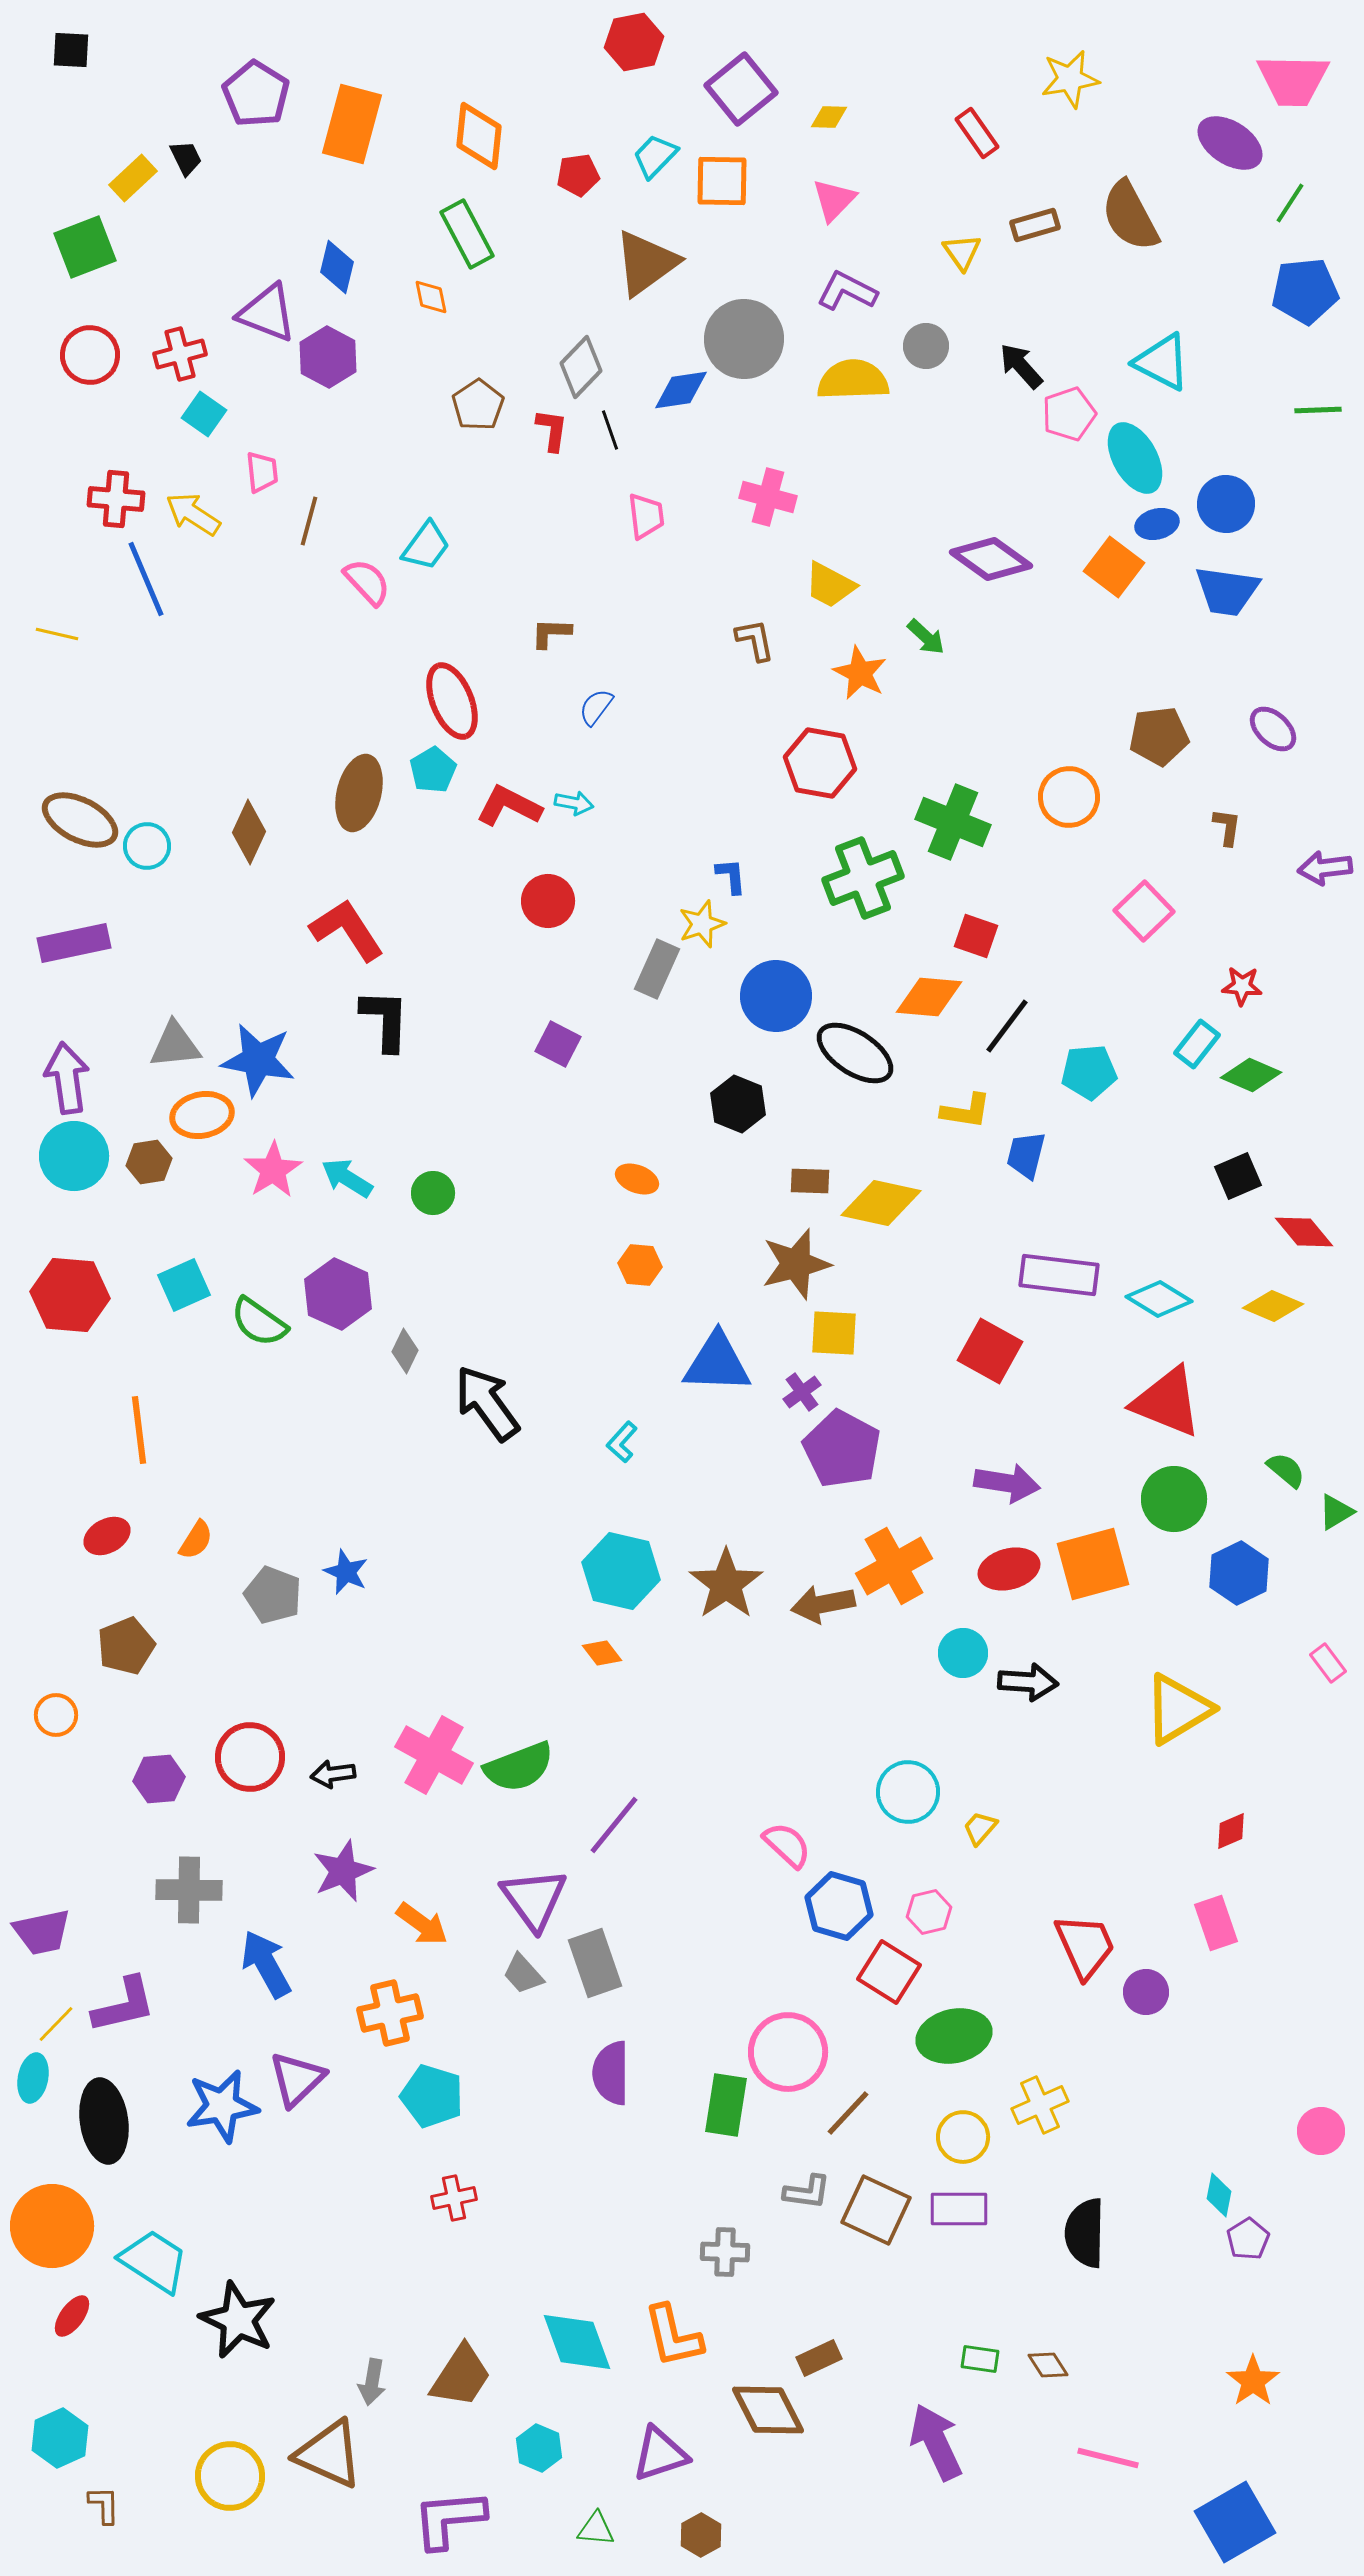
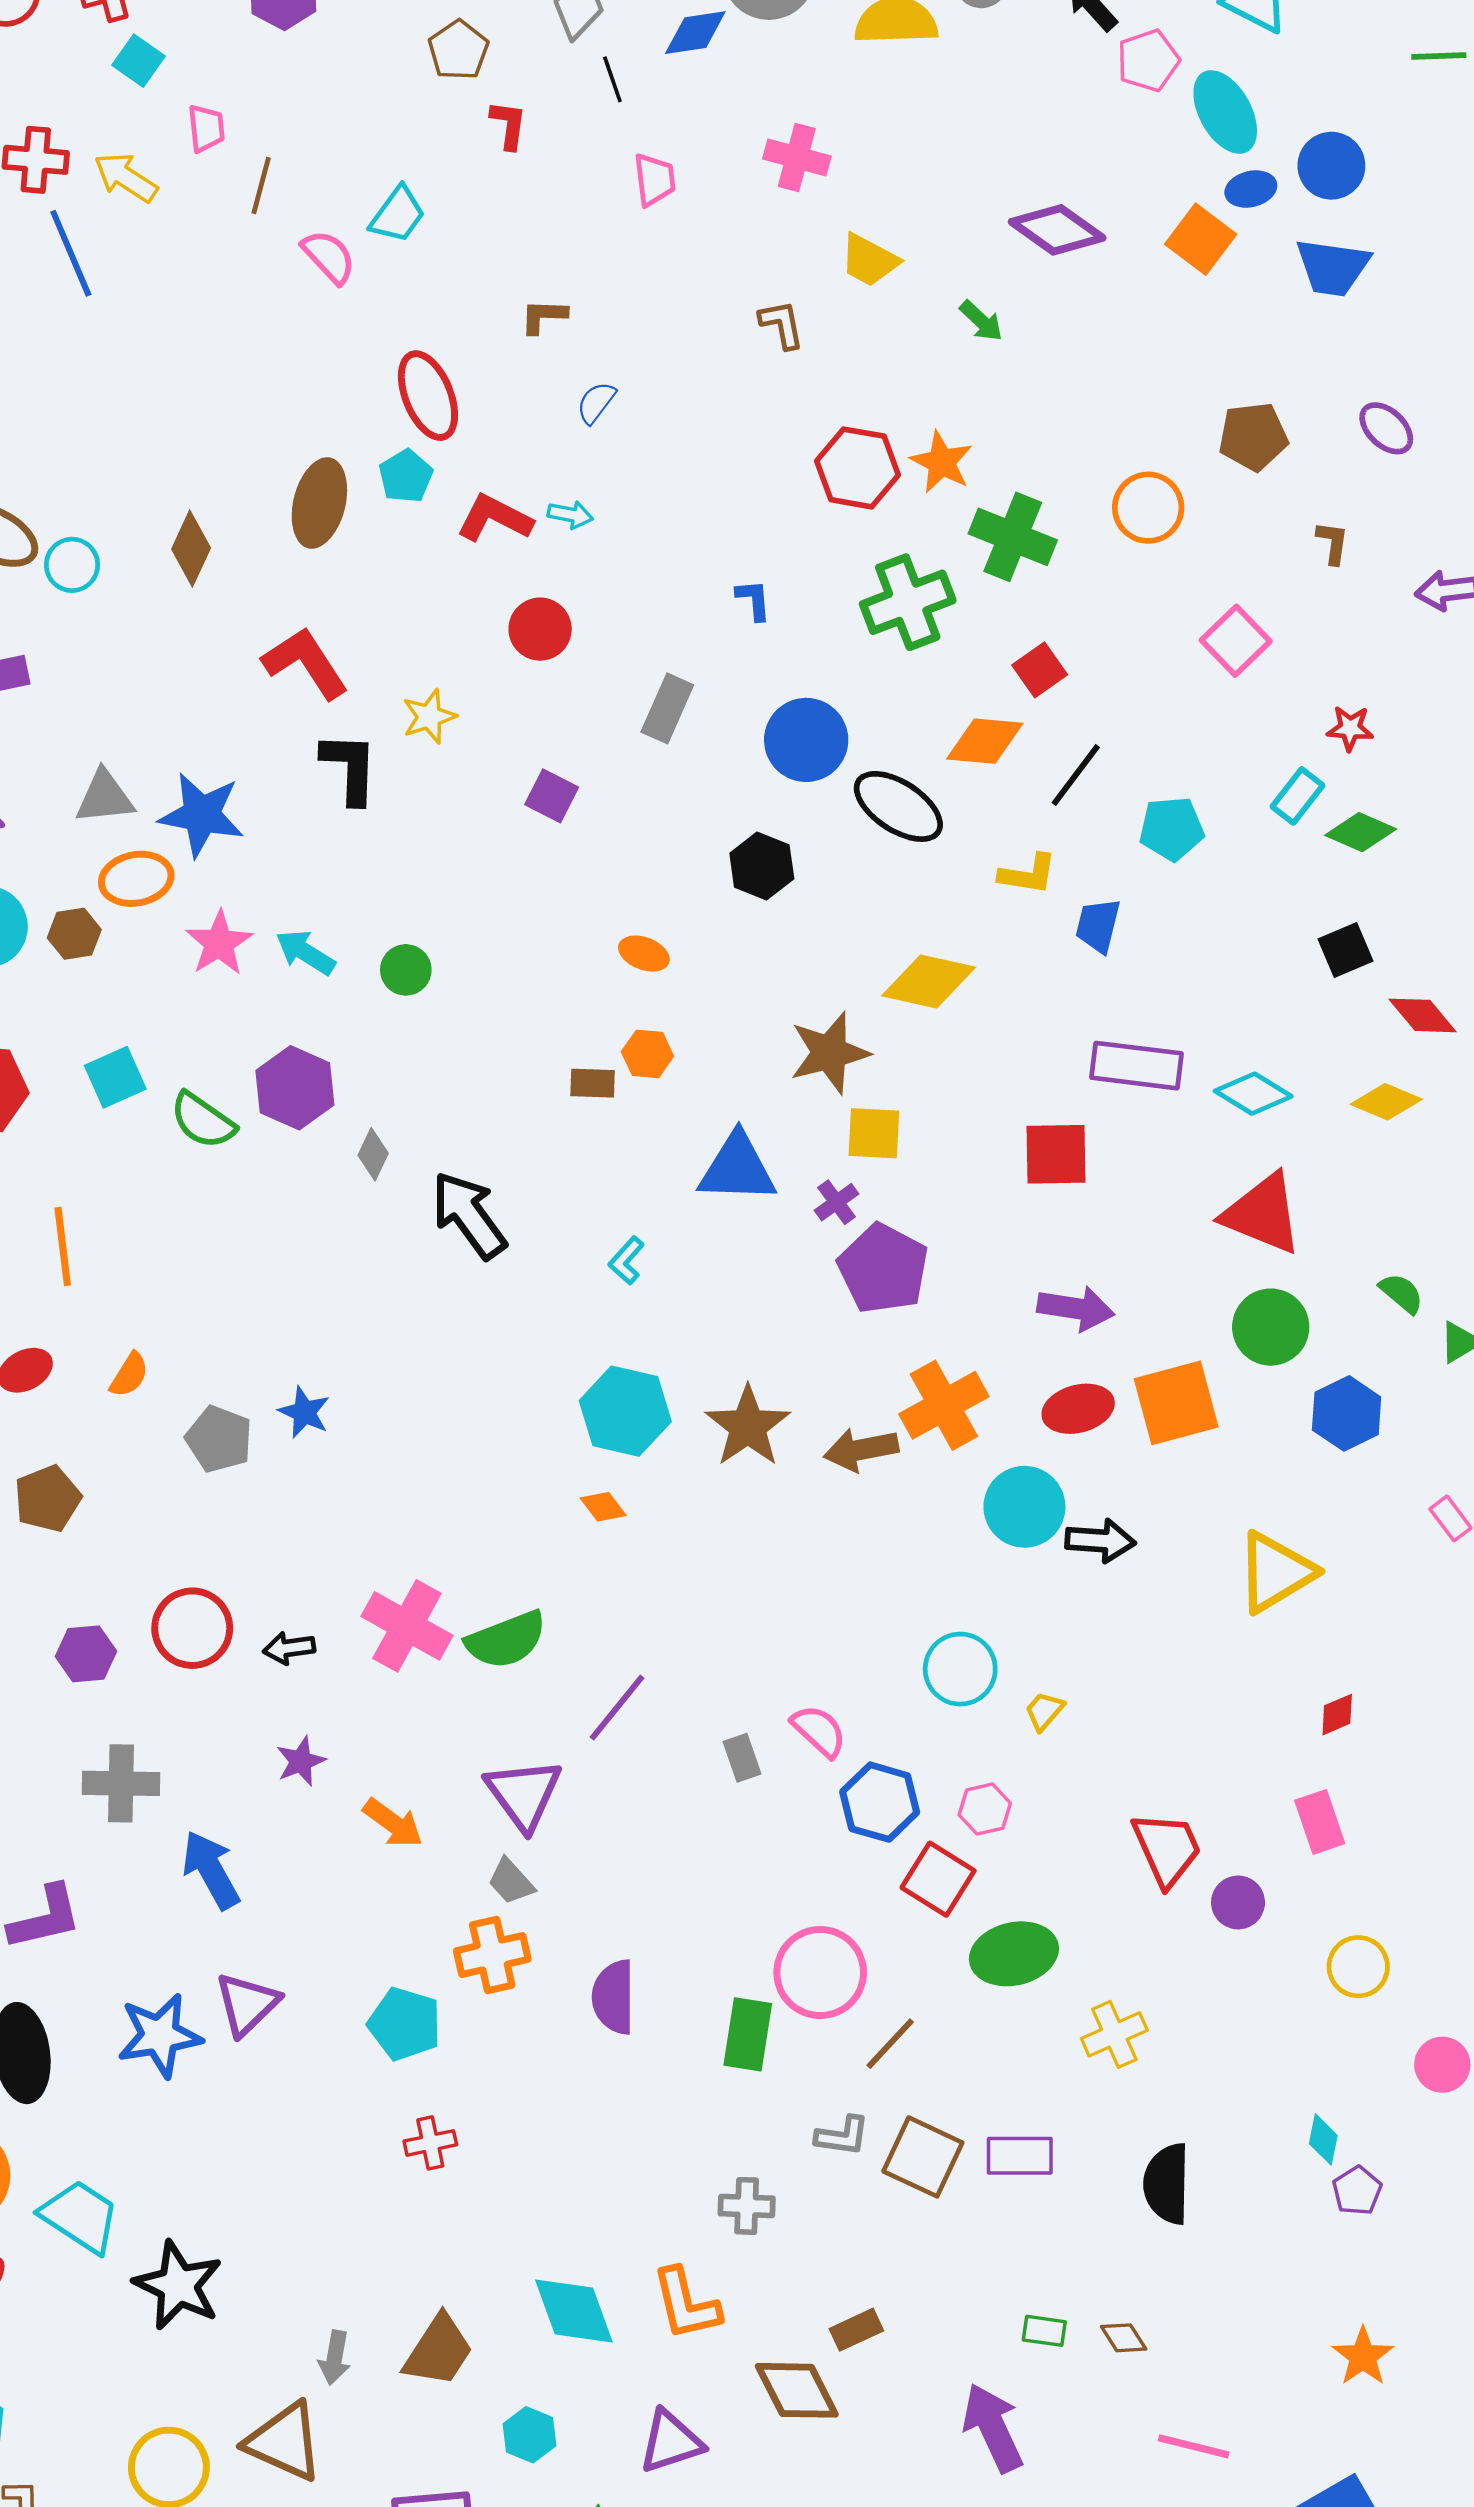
red L-shape: (552, 430) -> (509, 125), moved
orange star: (860, 673) -> (942, 462), moved
yellow star: (702, 924) -> (429, 717), moved
red square: (976, 936) -> (1040, 670), turned 36
brown rectangle: (810, 1181) -> (593, 1083), moved
red square: (990, 1351) -> (1056, 1154), turned -30
cyan circle: (963, 1653) -> (1024, 1507), size x1.4
purple star: (343, 1871) -> (301, 1761), size x0.7
gray rectangle: (595, 1963) -> (742, 1758), moved, size x0.6
orange cross: (390, 2013) -> (492, 1955), moved
yellow circle: (963, 2137) -> (1358, 1967), moved

